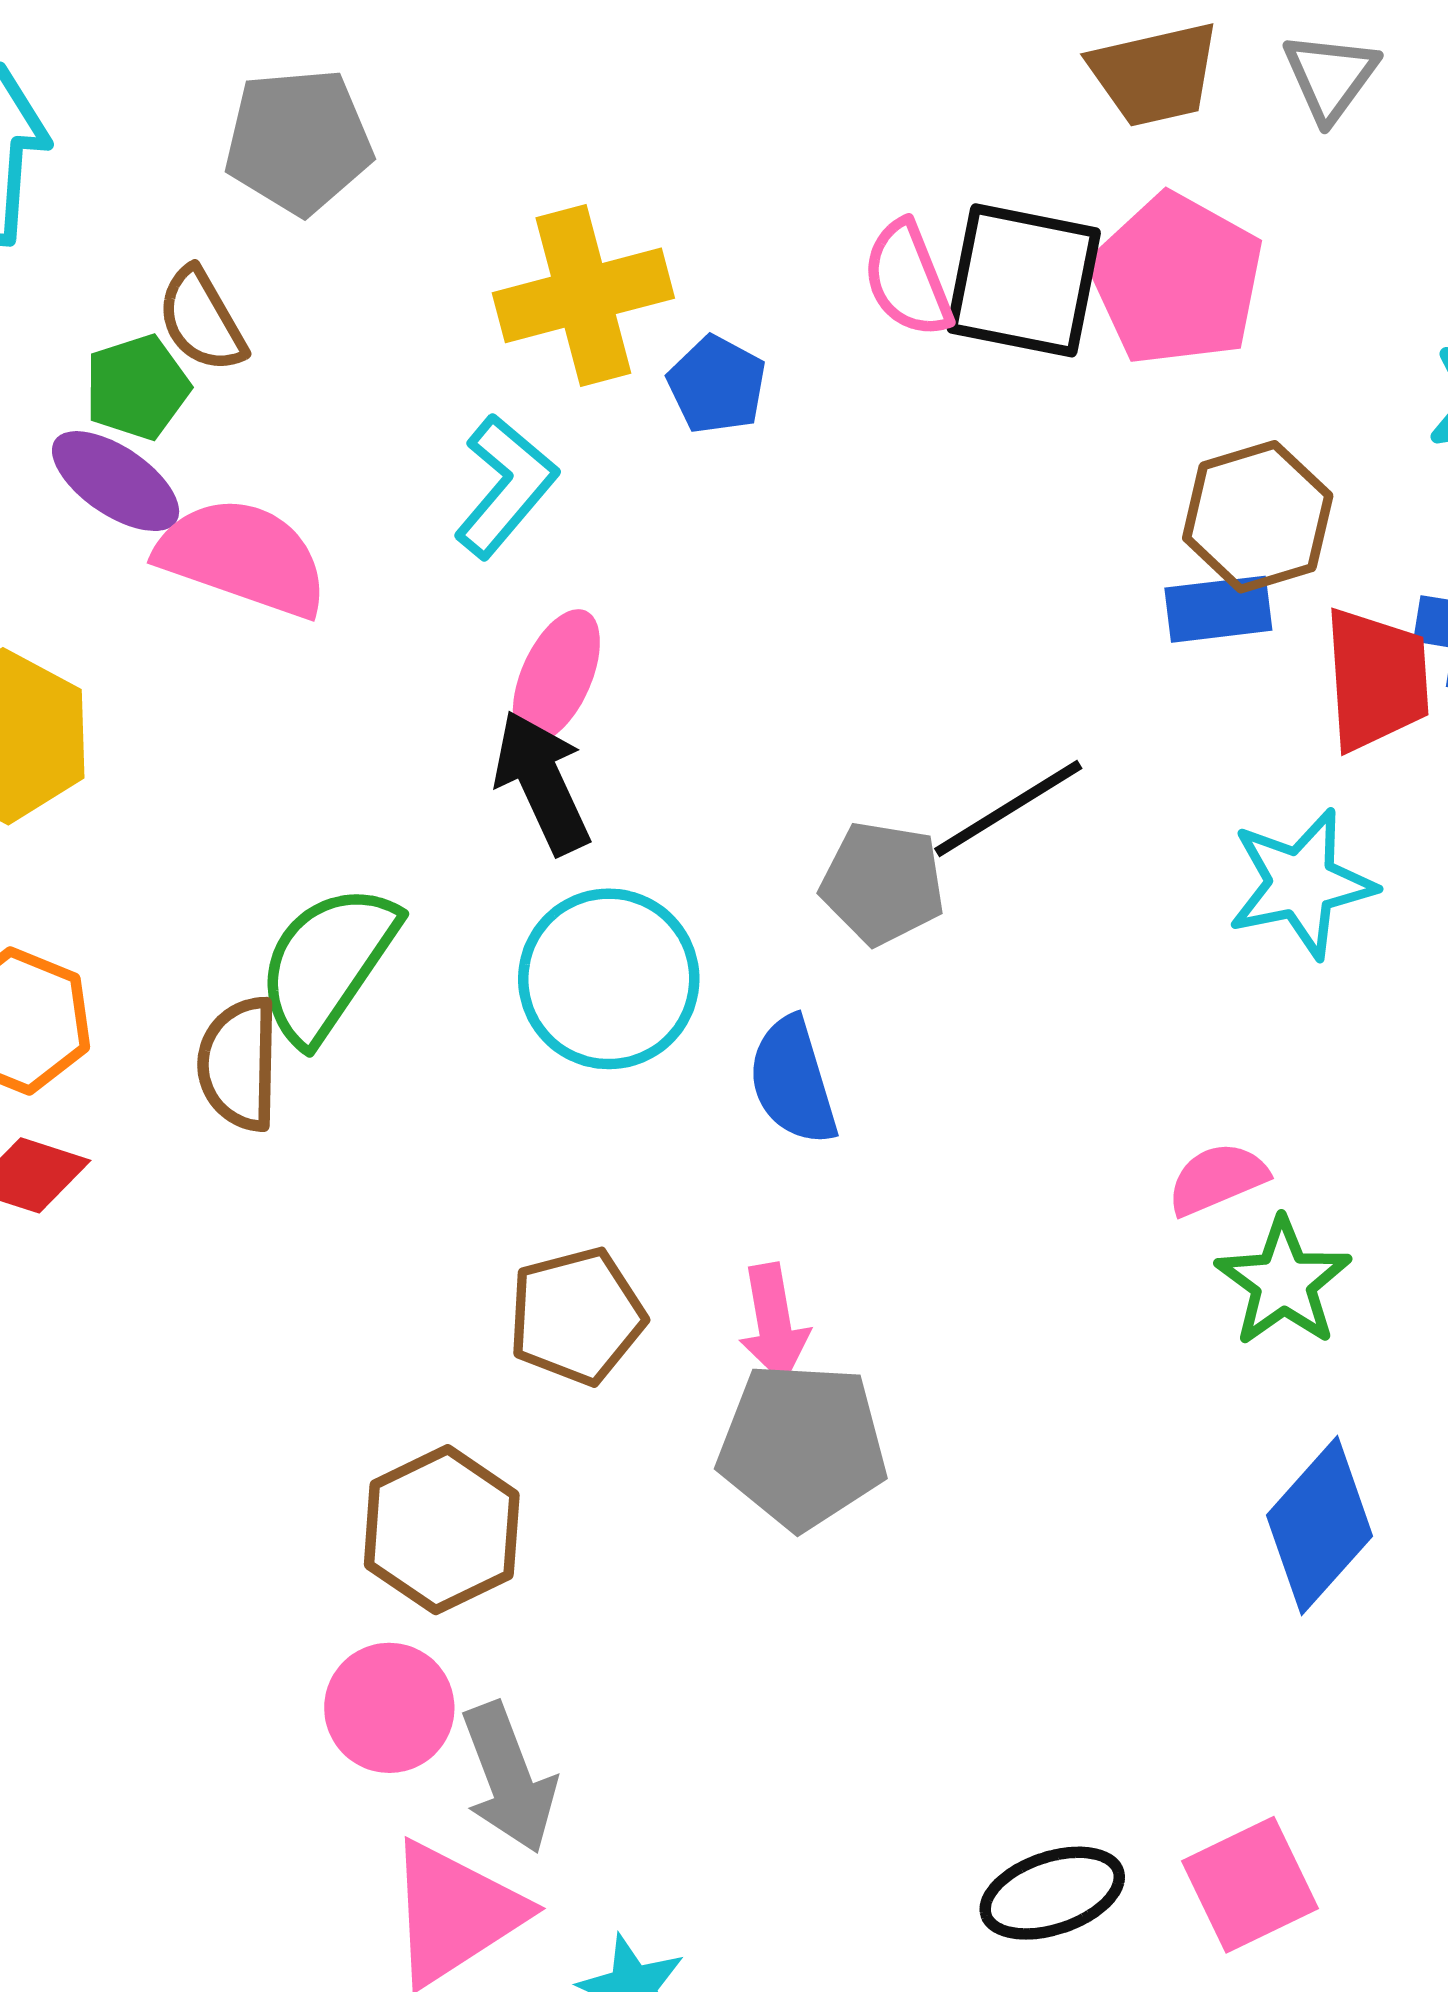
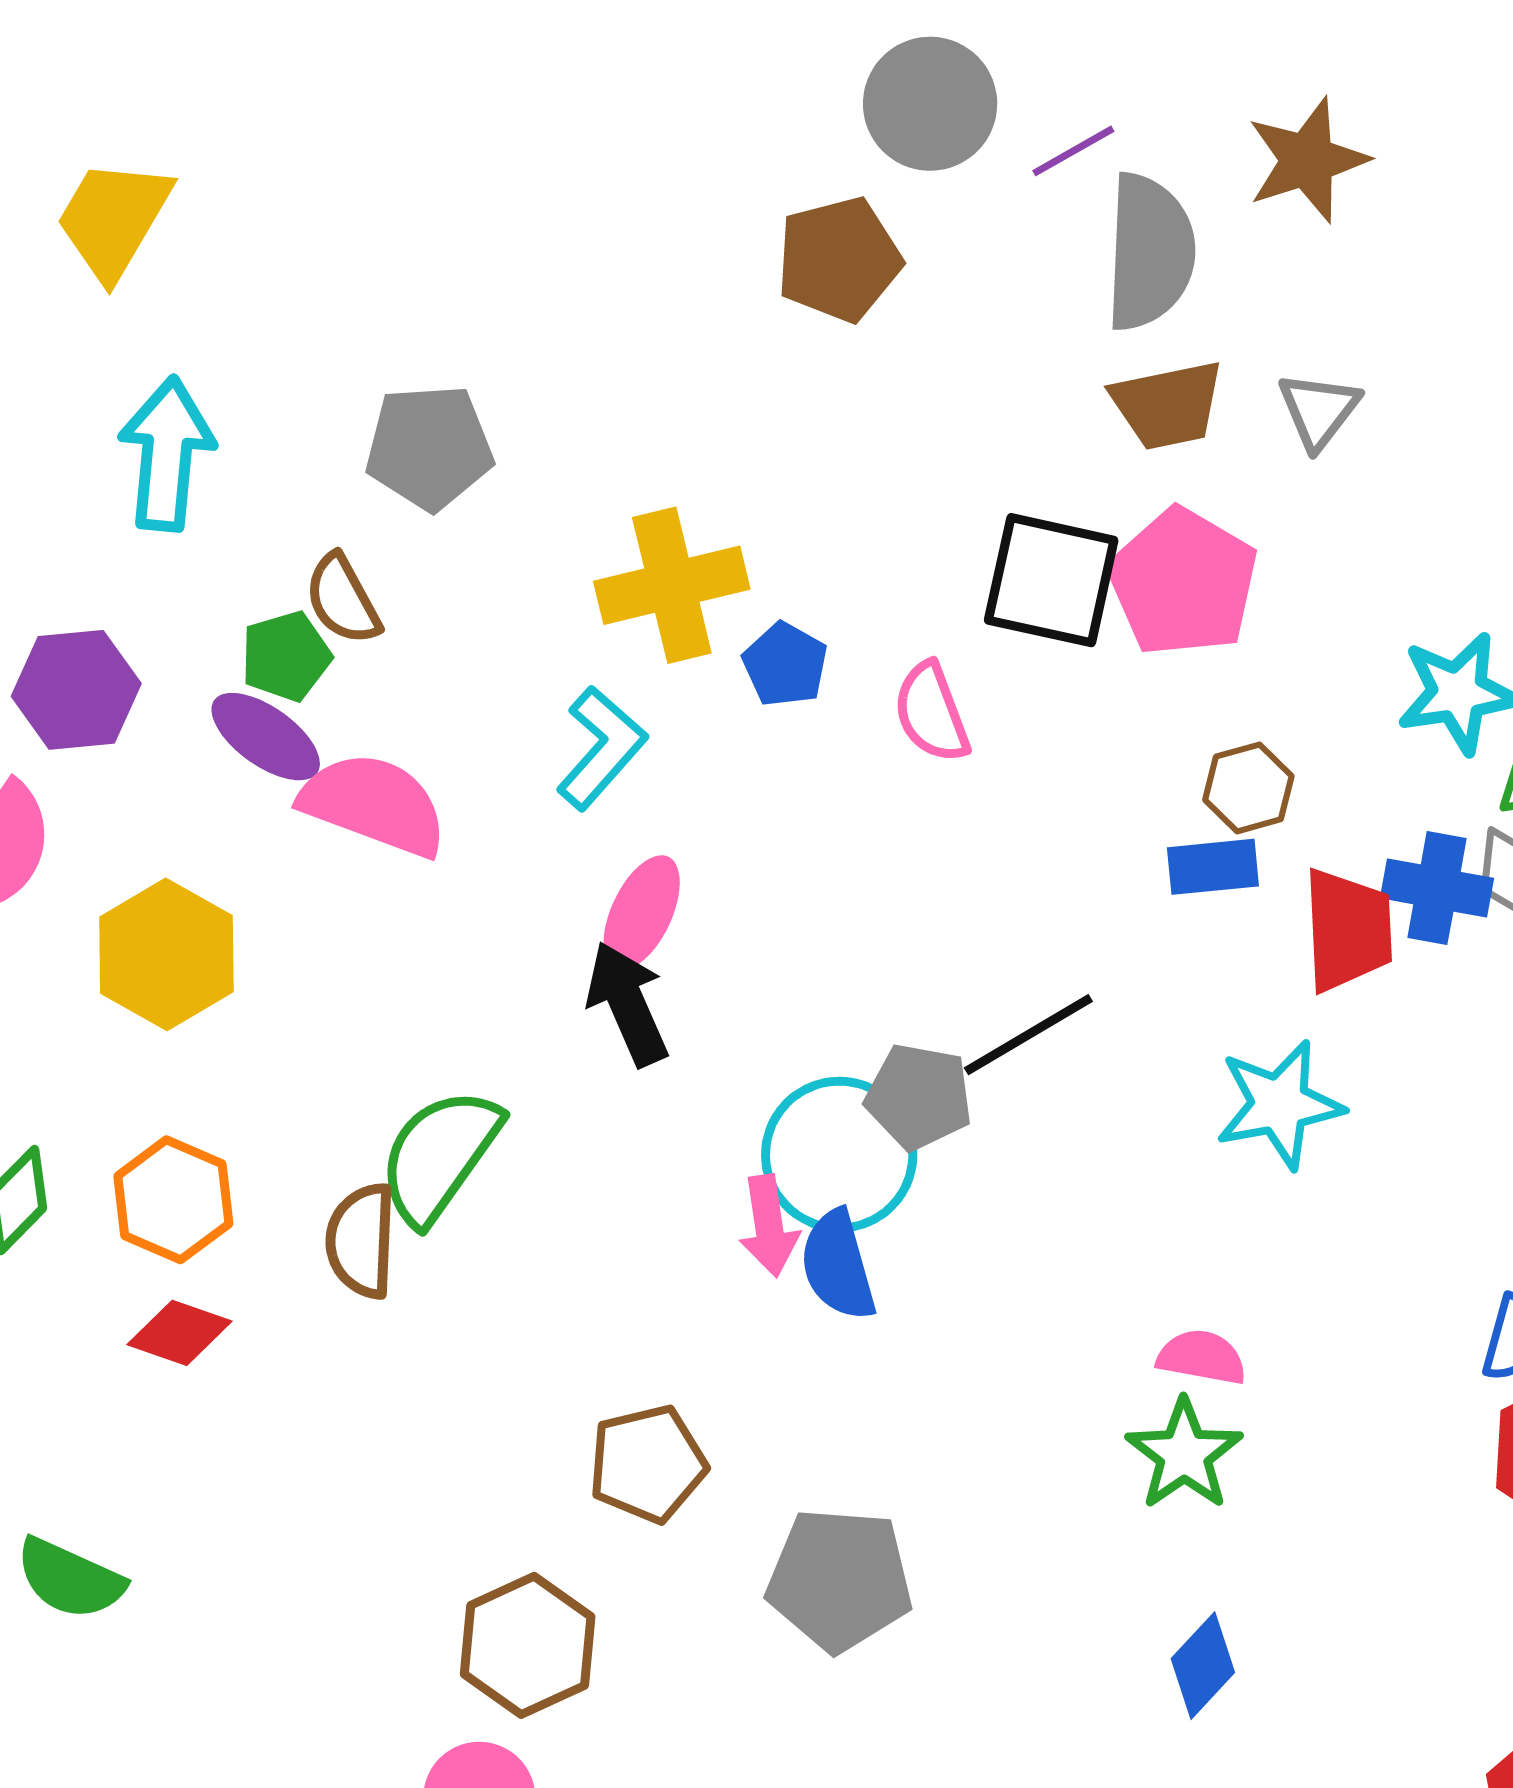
pink semicircle: (908, 279) -> (931, 713), moved
brown hexagon: (1258, 517) -> (1248, 788), size x0.7
cyan circle: (609, 979) -> (839, 1155), moved
pink semicircle: (1217, 1179) -> (1202, 1357), turned 32
green star: (1283, 1282) -> (1184, 1454), moved
pink arrow: (774, 1323) -> (769, 1226), moved
blue diamond: (1319, 1526) -> (1203, 1666), moved, size x0.7

